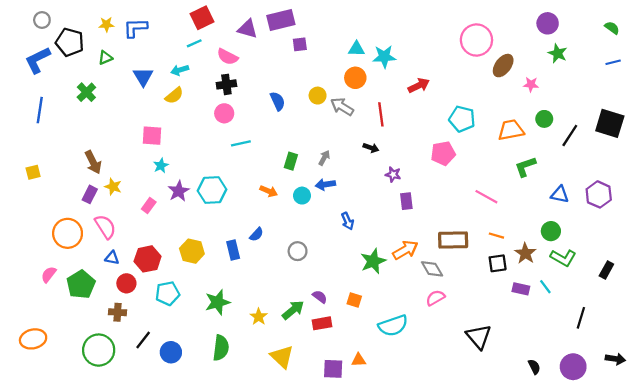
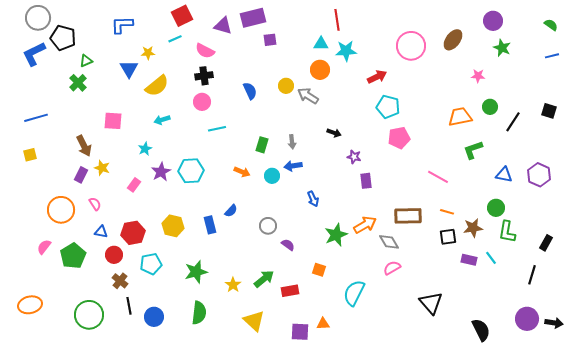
gray circle: (42, 20) -> (38, 18), size x1.6
yellow star: (106, 24) -> (148, 53), moved
pink circle: (476, 40) -> (411, 46), moved
green triangle: (105, 58) -> (86, 61), moved
brown ellipse: (503, 66) -> (453, 40), moved
cyan arrow: (180, 70) -> (162, 120), moved
yellow semicircle: (174, 96) -> (157, 86), size x1.4
blue line: (40, 110) -> (36, 118), moved, turned 65
red line: (381, 114) -> (337, 20), moved
cyan pentagon: (462, 119) -> (388, 107), moved
black square: (610, 123) -> (549, 111), size x0.6
pink square: (152, 136) -> (113, 121), moved
gray arrow: (324, 158) -> (292, 142), turned 144
pink semicircle: (105, 227) -> (95, 204), size x0.6
brown star: (525, 253) -> (473, 228), turned 30
green L-shape: (563, 258) -> (507, 232), turned 70
purple semicircle: (320, 297) -> (288, 245), moved
brown cross: (118, 312) -> (120, 281), moved, turned 35
black line: (581, 318) -> (532, 275), moved
cyan semicircle: (393, 326) -> (354, 293), turned 136
black line: (143, 340) -> (129, 306), turned -48
black semicircle: (534, 367) -> (481, 330), size x1.6
purple circle: (573, 367) -> (527, 319), moved

